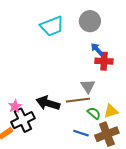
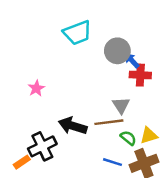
gray circle: (90, 21) -> (117, 51), moved
pink star: (15, 106) -> (36, 88), moved

